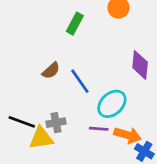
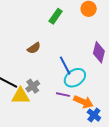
blue line: (80, 81) -> (65, 66), moved
gray cross: (56, 123) -> (33, 86), turned -32

